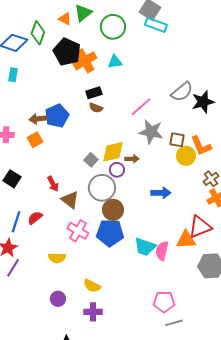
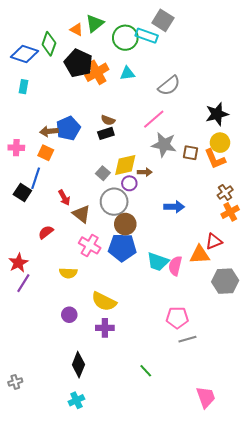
cyan rectangle: (156, 25) -> (147, 36), moved
gray semicircle: (182, 92) -> (169, 86), moved
black rectangle: (94, 93) -> (106, 133), moved
orange square: (35, 140) -> (46, 153), turned -35
yellow circle: (186, 156) -> (220, 143), moved
blue line: (16, 222) -> (36, 178), moved
red triangle: (200, 227) -> (214, 241), size x0.7
yellow semicircle: (92, 286) -> (104, 301), size x1.4

